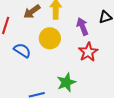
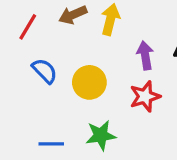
yellow circle: (50, 38) -> (89, 82), moved

